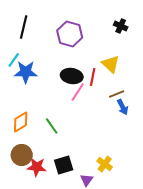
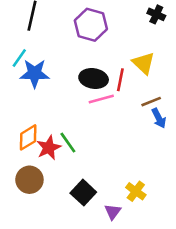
pink line: (78, 92) -> (101, 99), turned 42
black square: (64, 165) -> (83, 193), turned -30
red star: (37, 167) -> (49, 148), moved, turned -30

